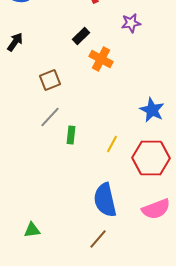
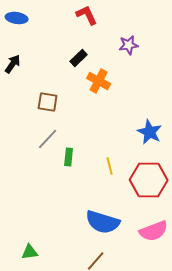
brown square: (50, 80) -> (48, 102), turned 30
yellow line: (112, 144) -> (110, 166), turned -42
blue semicircle: (105, 200) -> (103, 222), turned -60

